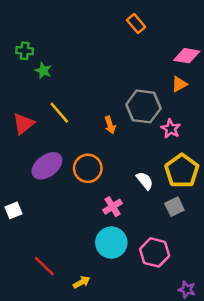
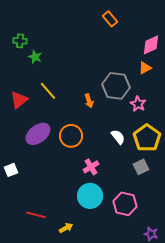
pink diamond: (187, 56) -> (151, 45), turned -35
white semicircle: (145, 181) -> (118, 137), moved
red line: (44, 266) -> (36, 215), turned -30

